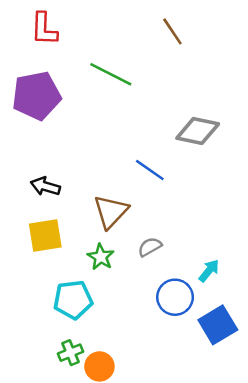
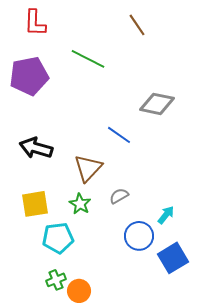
black arrow: (45, 186) -> (36, 148), size x1.4
yellow square: (45, 235) -> (35, 204), moved

